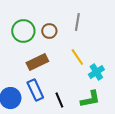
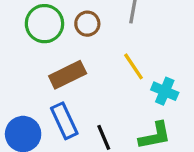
cyan cross: (96, 72) -> (165, 91), turned -35

